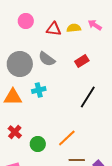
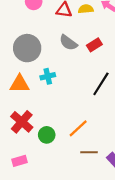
gray semicircle: (47, 59) -> (68, 43), moved
red cross: (15, 132) -> (22, 122), size x1.5

